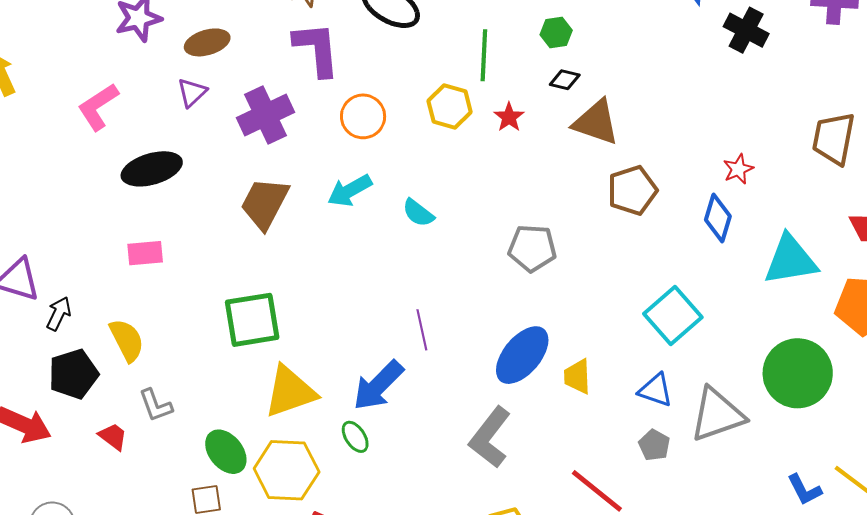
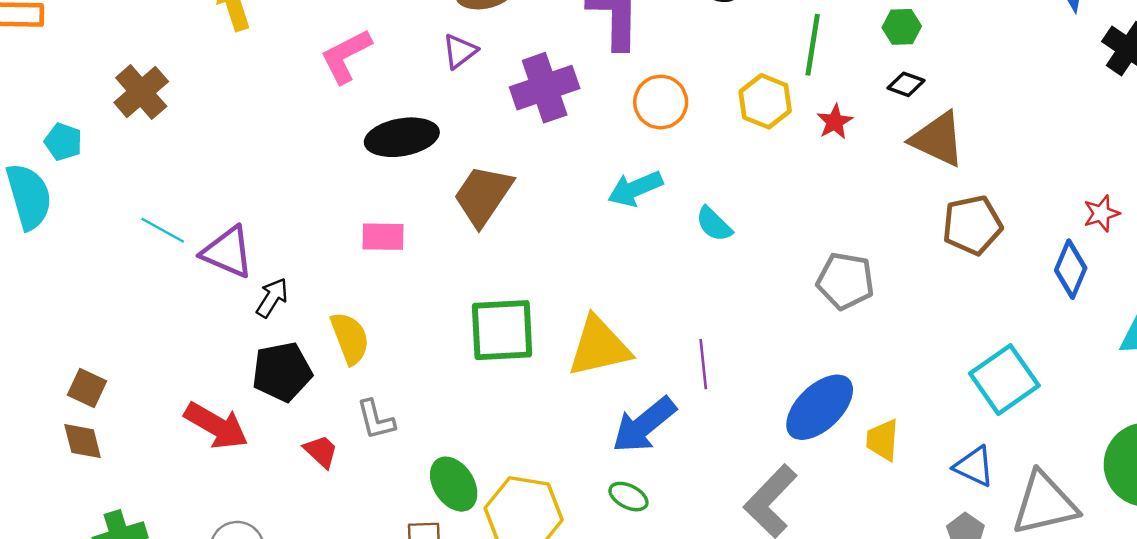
brown trapezoid: (265, 203) -> (483, 195), moved
yellow triangle: (290, 392) -> (599, 347), moved
green ellipse: (355, 437) -> (628, 497), moved, turned -36

